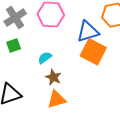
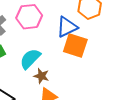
cyan semicircle: (45, 58) -> (30, 59), size x1.6

